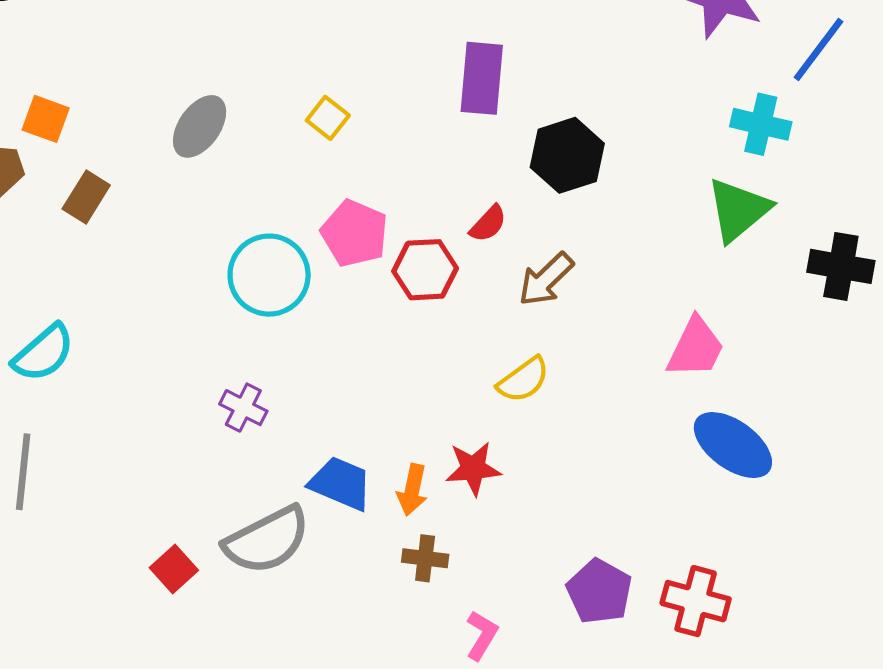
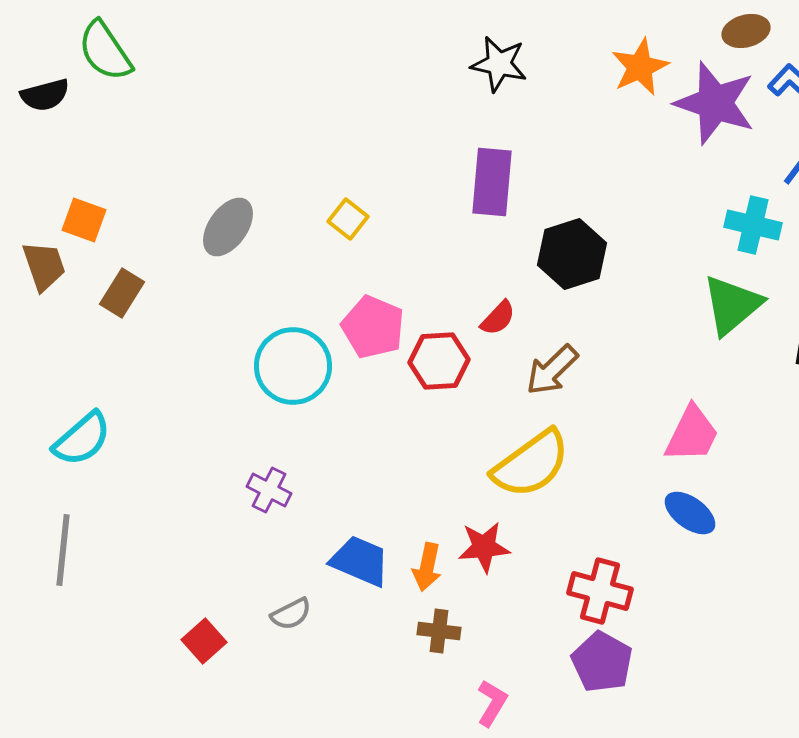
yellow semicircle: (523, 380) -> (531, 464), size x1.6
blue ellipse: (733, 445) -> (690, 513), moved, size x0.7
gray semicircle: (267, 540) -> (291, 614), size x0.5
red cross: (696, 601) -> (600, 591), moved

